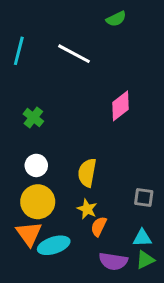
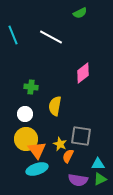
cyan line: (19, 51) -> (13, 35), turned -36
green cross: (33, 118) -> (31, 87), moved, turned -32
yellow semicircle: (87, 173) -> (55, 106), moved
gray square: (144, 197) -> (81, 136), moved, size x1.5
orange triangle: (29, 234) -> (37, 150), moved

